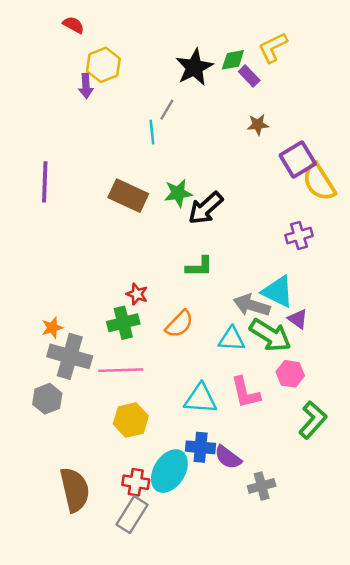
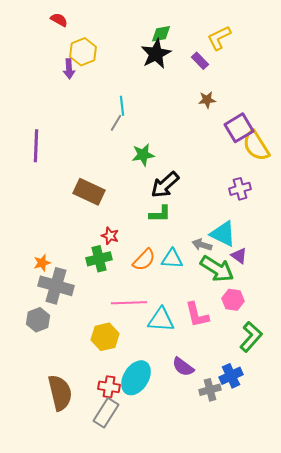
green diamond: (233, 60) -> (161, 34), moved
gray line: (167, 110) -> (116, 123), moved
brown rectangle: (128, 196) -> (89, 192), moved
black arrow: (206, 208) -> (165, 185), moved
gray arrow: (252, 305) -> (202, 245), size x0.7
cyan triangle: (232, 339) -> (172, 259), moved
pink line: (121, 370) -> (129, 303), moved
blue cross: (201, 447) -> (231, 376), moved, turned -30

